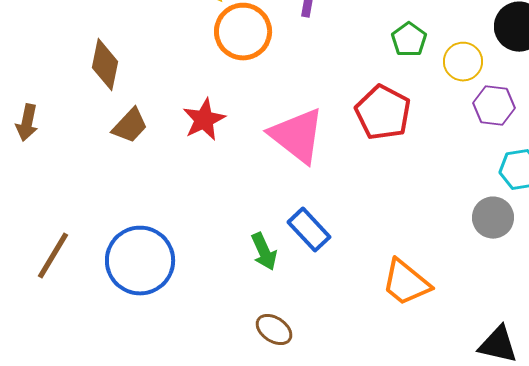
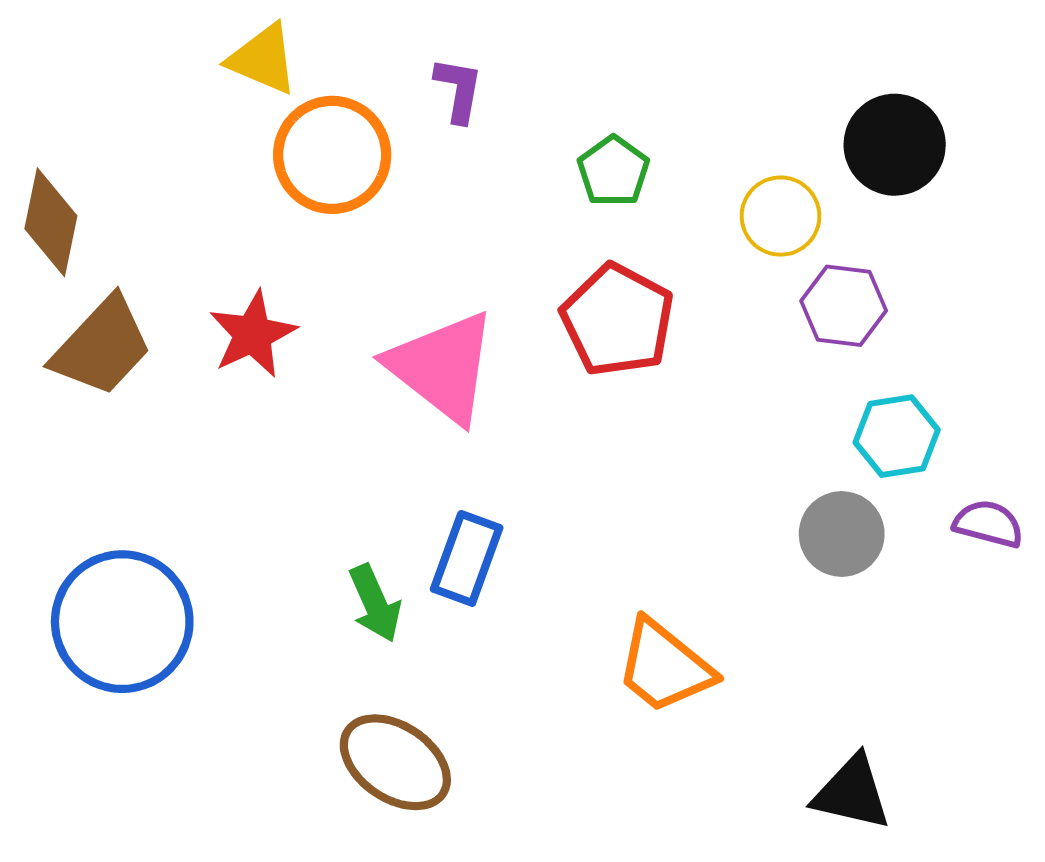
green pentagon: (409, 40) -> (613, 171), moved
brown trapezoid: (130, 126) -> (102, 346), size x1.4
blue rectangle: (309, 230) -> (467, 558), turned 63
brown ellipse: (274, 330) -> (395, 762), size x1.5

